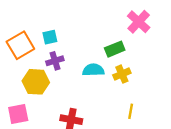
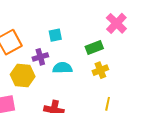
cyan square: (50, 37) -> (55, 35), moved
cyan semicircle: (93, 70) -> (62, 68), moved

